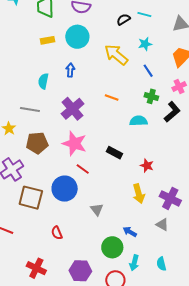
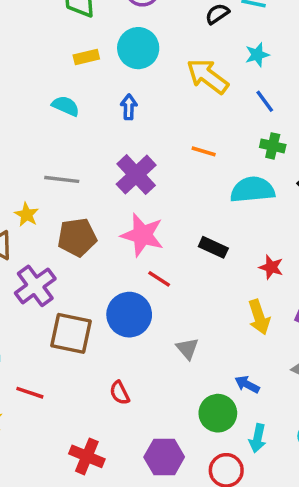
cyan semicircle: (43, 81) -> (66, 106), moved, turned 105
cyan semicircle: (138, 121) -> (252, 190), size x1.4

